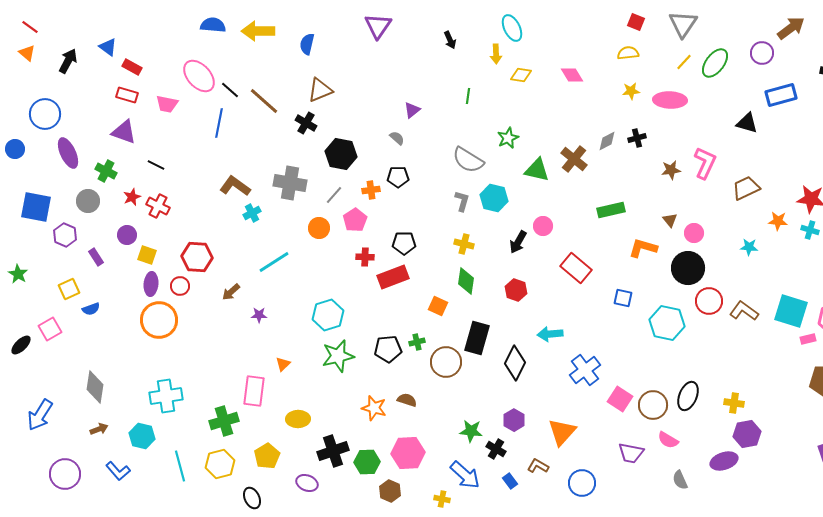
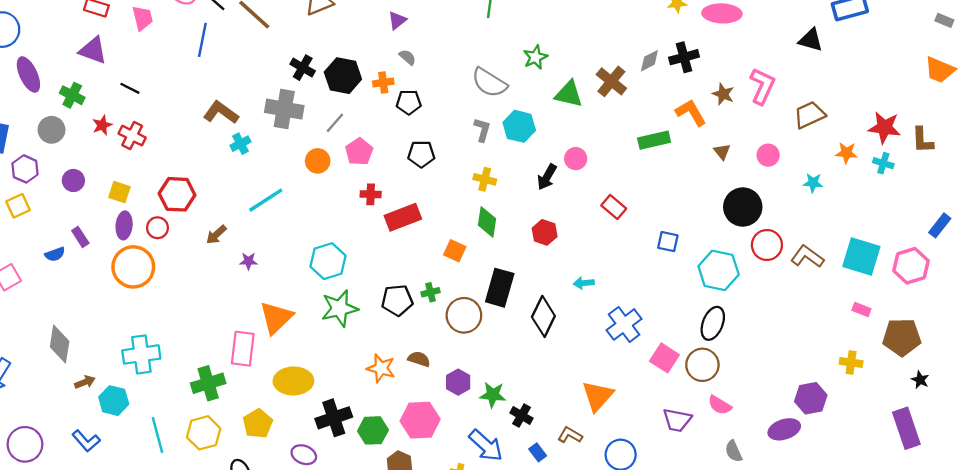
pink trapezoid: (167, 104) -> (143, 18), turned -115
purple triangle: (412, 110) -> (397, 20), moved
black cross: (306, 123) -> (303, 68), moved
black cross: (637, 138) -> (684, 57), size x1.4
brown star: (671, 170) -> (723, 94), turned 30
orange cross: (371, 190) -> (383, 83), moved
pink circle: (694, 233) -> (768, 155), moved
purple circle: (127, 235) -> (73, 180), moved
black pentagon: (404, 243) -> (421, 154), moved
orange L-shape: (643, 248) -> (691, 113), moved, turned 44
purple rectangle: (96, 257) -> (80, 237), moved
red rectangle: (576, 268) -> (614, 207), size x0.7
yellow square: (69, 289) -> (18, 206), moved
cyan arrow: (550, 334) -> (584, 283), size x0.7
pink rectangle: (808, 339) -> (861, 310), moved, turned 35
orange triangle: (283, 364) -> (276, 318), size x2.0
black ellipse: (688, 396) -> (713, 323), moved
yellow cross: (734, 403) -> (851, 363), moved
yellow ellipse: (298, 419) -> (293, 381), size x1.4
purple hexagon: (514, 420) -> (458, 382), moved
brown arrow: (99, 429) -> (85, 382), moved

